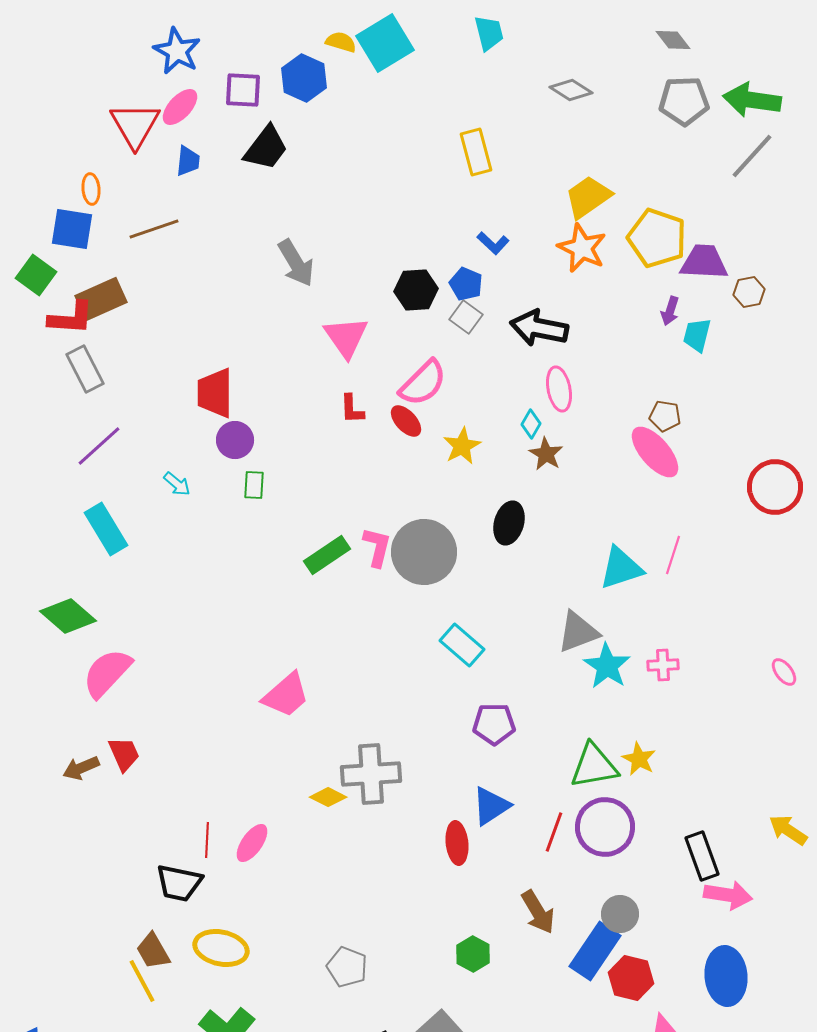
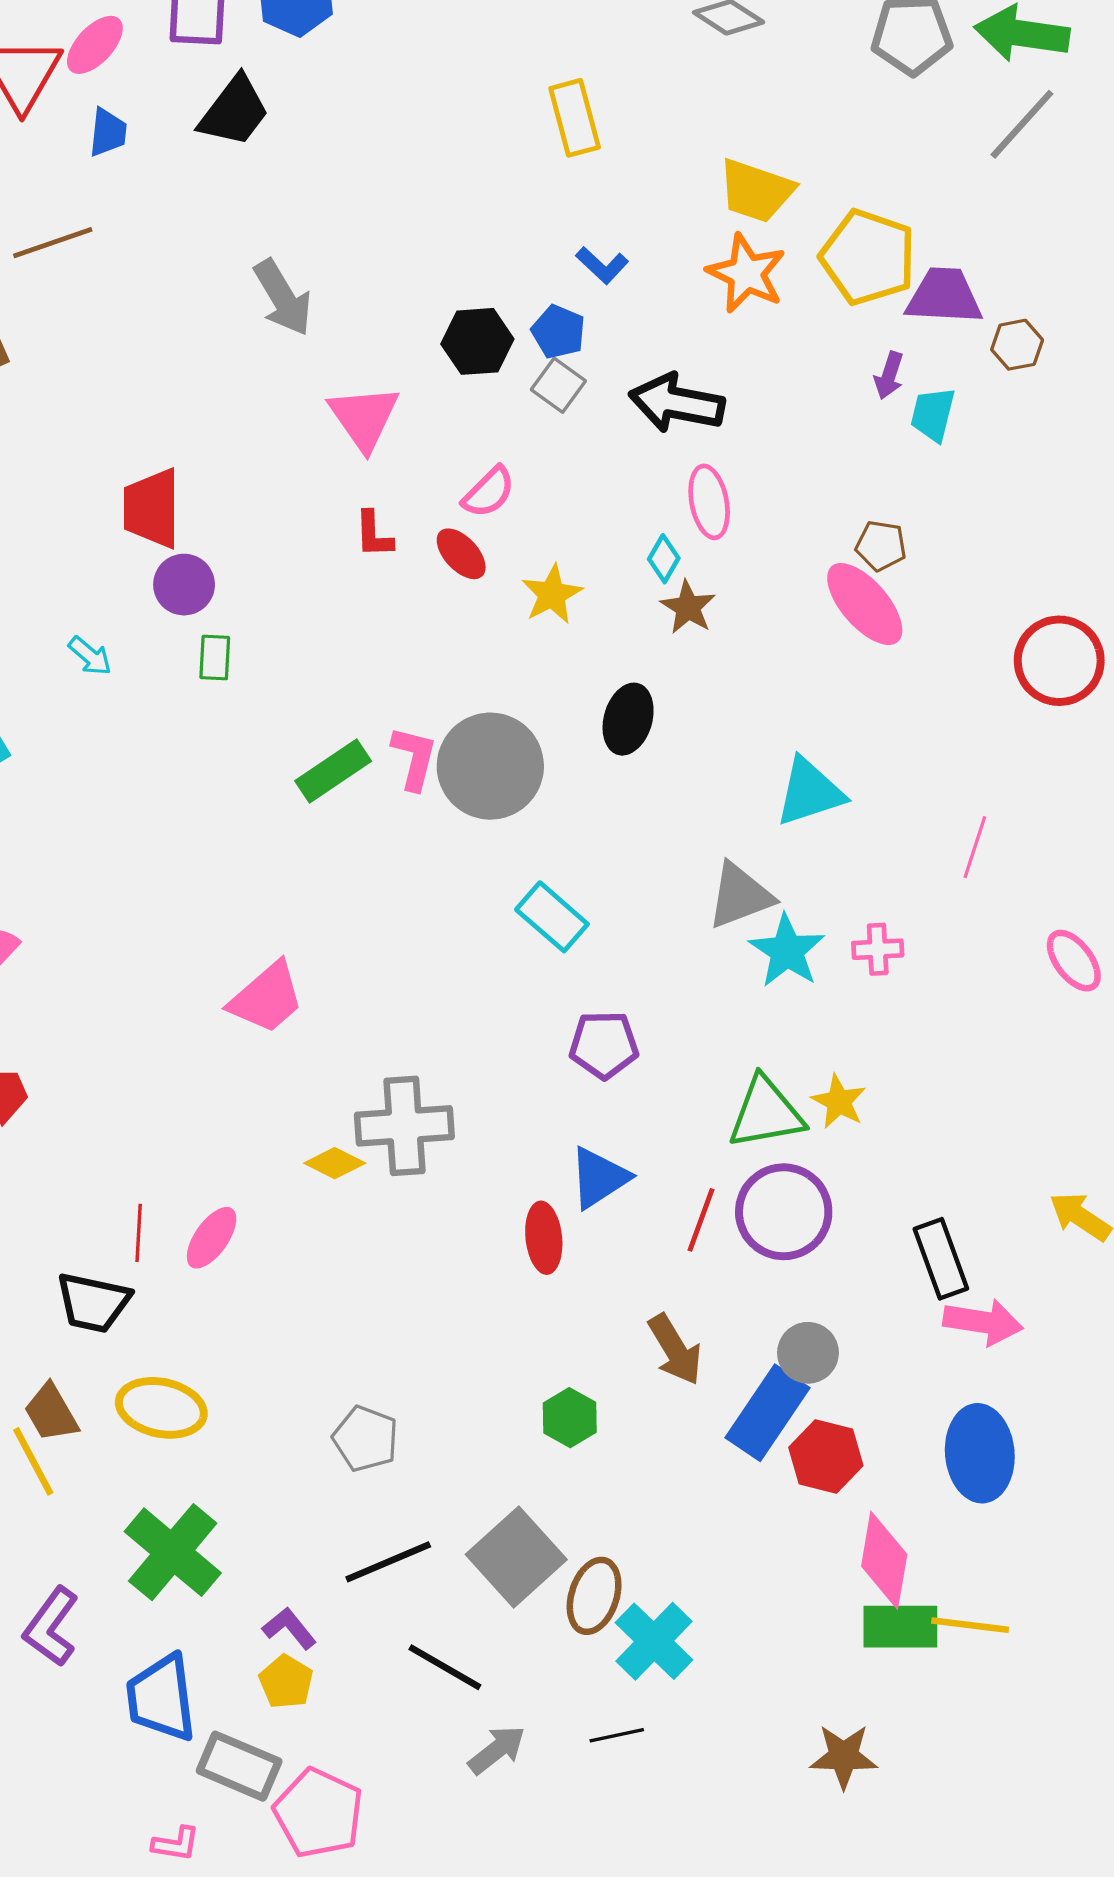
yellow trapezoid: (588, 197) -> (756, 191), turned -126
pink semicircle: (423, 383) -> (489, 492), size x0.7
pink line: (673, 555) -> (975, 847), moved
pink ellipse: (784, 672) -> (1074, 961), size x1.4

